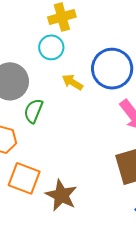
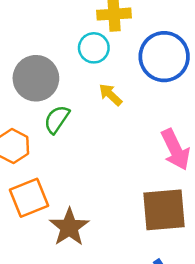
blue circle: (112, 69) -> (164, 57), moved
orange square: (24, 178) -> (29, 198), turned 36

